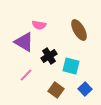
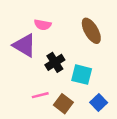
pink line: (26, 75) -> (40, 95), moved, turned 32

